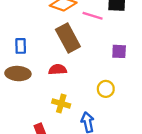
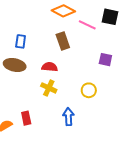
brown rectangle: (68, 38) -> (63, 41), size x0.7
yellow cross: (61, 104) -> (49, 88), moved

